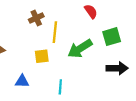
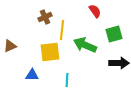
green arrow: (80, 49) -> (85, 45), turned 55
yellow square: (42, 56) -> (50, 52), size x1.5

